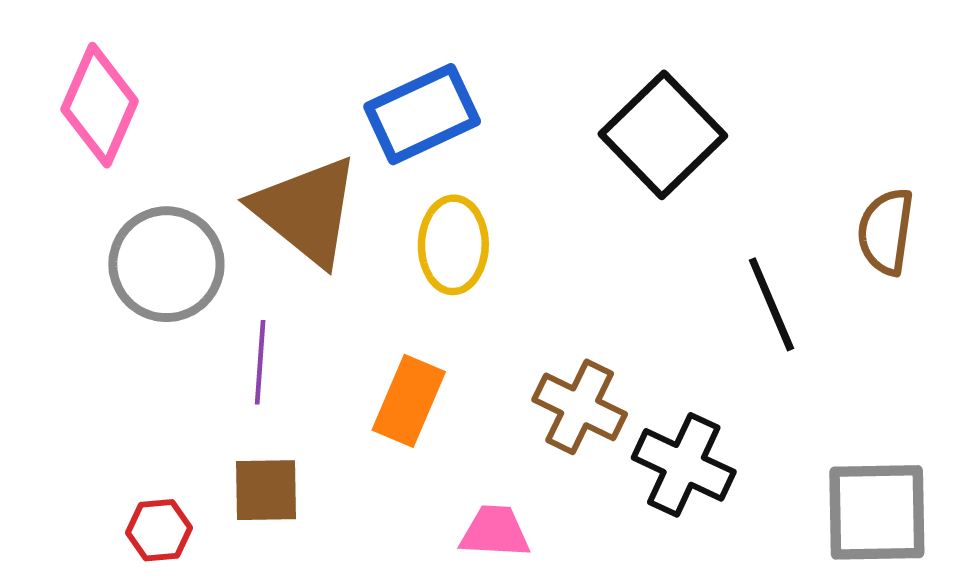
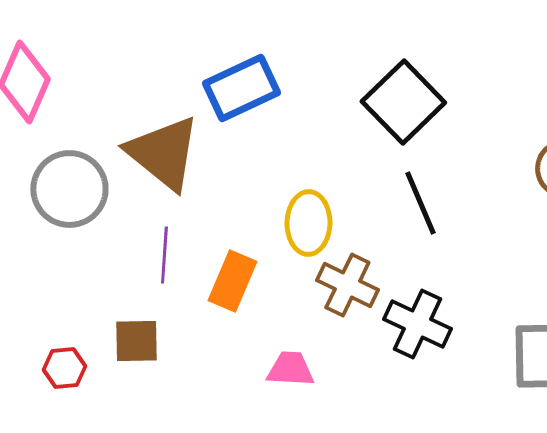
yellow ellipse: (453, 245) -> (308, 223), moved
black line: (771, 304) -> (420, 203), moved
purple line: (260, 362) -> (164, 255), moved

